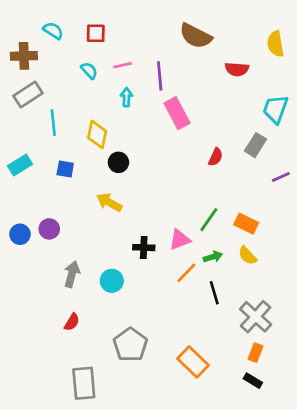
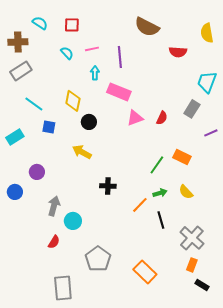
pink rectangle: (177, 113) -> (119, 92), moved, turned -40
cyan line: (53, 122) -> (34, 104), moved, turned -48
cyan rectangle: (20, 165) -> (15, 137), moved
orange rectangle: (246, 224) -> (182, 157), moved
blue circle: (20, 234) -> (15, 192), moved
pink triangle: (180, 240) -> (135, 118), moved
cyan circle: (112, 281) -> (73, 221), moved
black rectangle: (253, 381) -> (202, 285), moved

